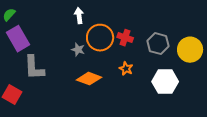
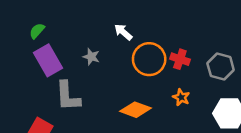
white arrow: (79, 16) -> (123, 32), turned -42
gray star: (78, 50) -> (91, 57), moved

